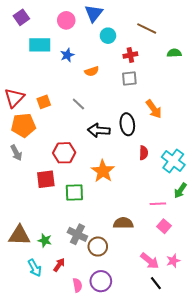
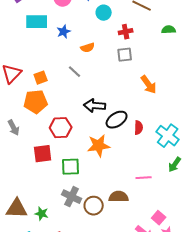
gray line: (78, 104) -> (75, 72), moved
black ellipse: (127, 124) -> (117, 120), moved, turned 65
orange pentagon: (23, 125) -> (36, 102), moved
orange star: (103, 171) -> (99, 146), turned 30
pink line: (158, 204) -> (144, 178), moved
pink square: (164, 226) -> (159, 218), moved
gray cross: (77, 234) -> (72, 197), moved
brown circle: (98, 247) -> (94, 206), moved

